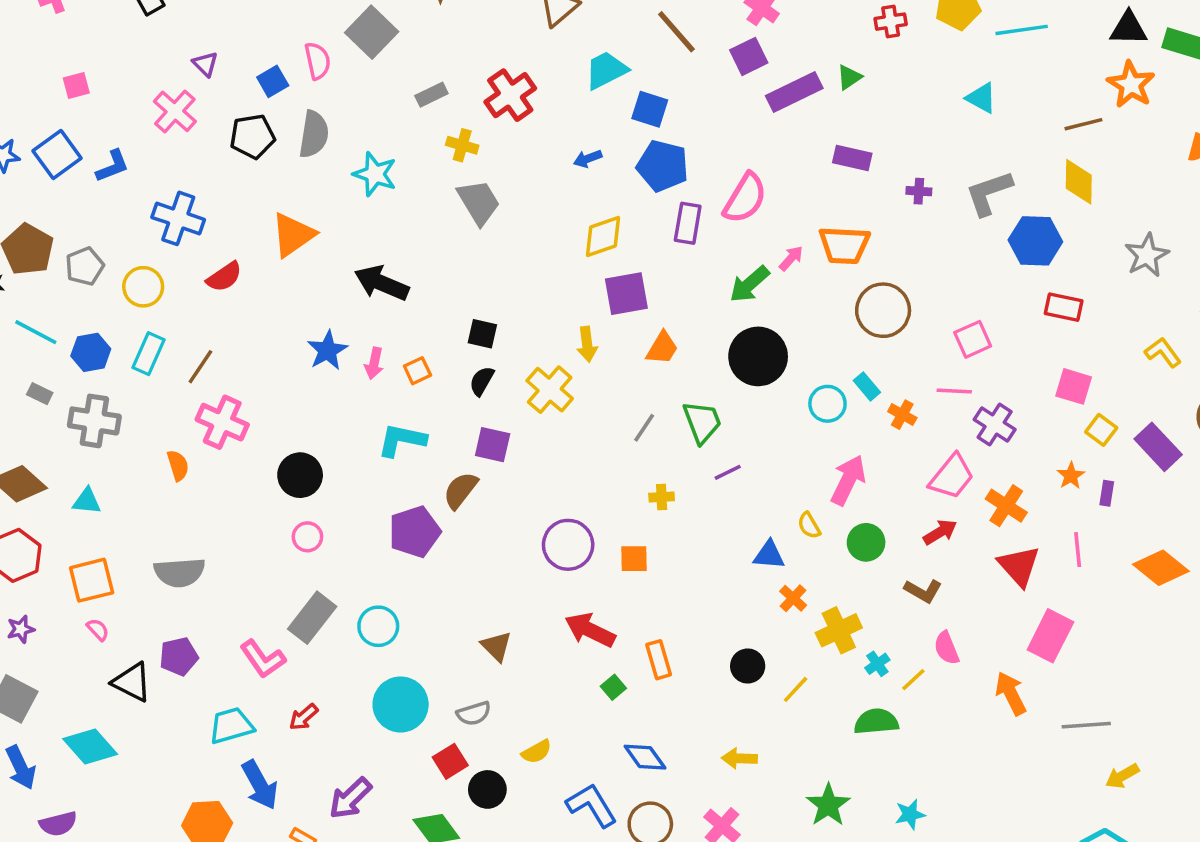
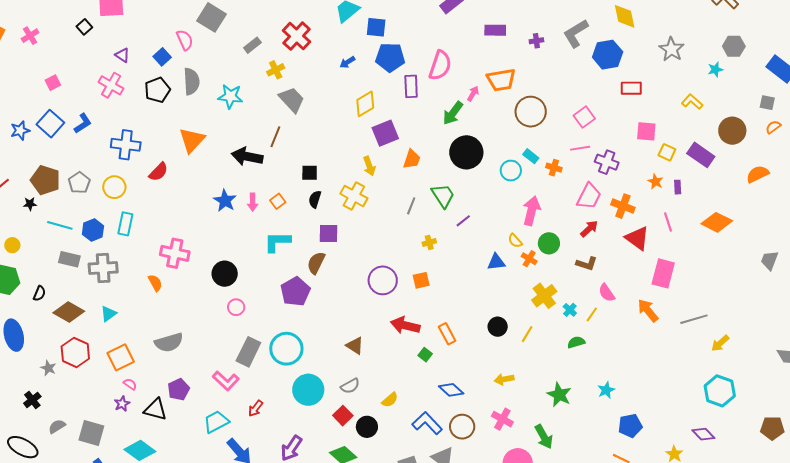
yellow cross: (462, 145) -> (276, 70), turned -30
brown line: (200, 367) -> (275, 137), moved
gray rectangle: (40, 394) -> (69, 259), size x1.5
cyan triangle: (87, 501) -> (109, 314), turned -30
orange cross: (793, 598) -> (529, 259), moved
cyan circle: (378, 626) -> (286, 349), size x1.4
purple star: (21, 629) -> (122, 404), moved
green semicircle: (876, 722) -> (576, 342), size x0.7

